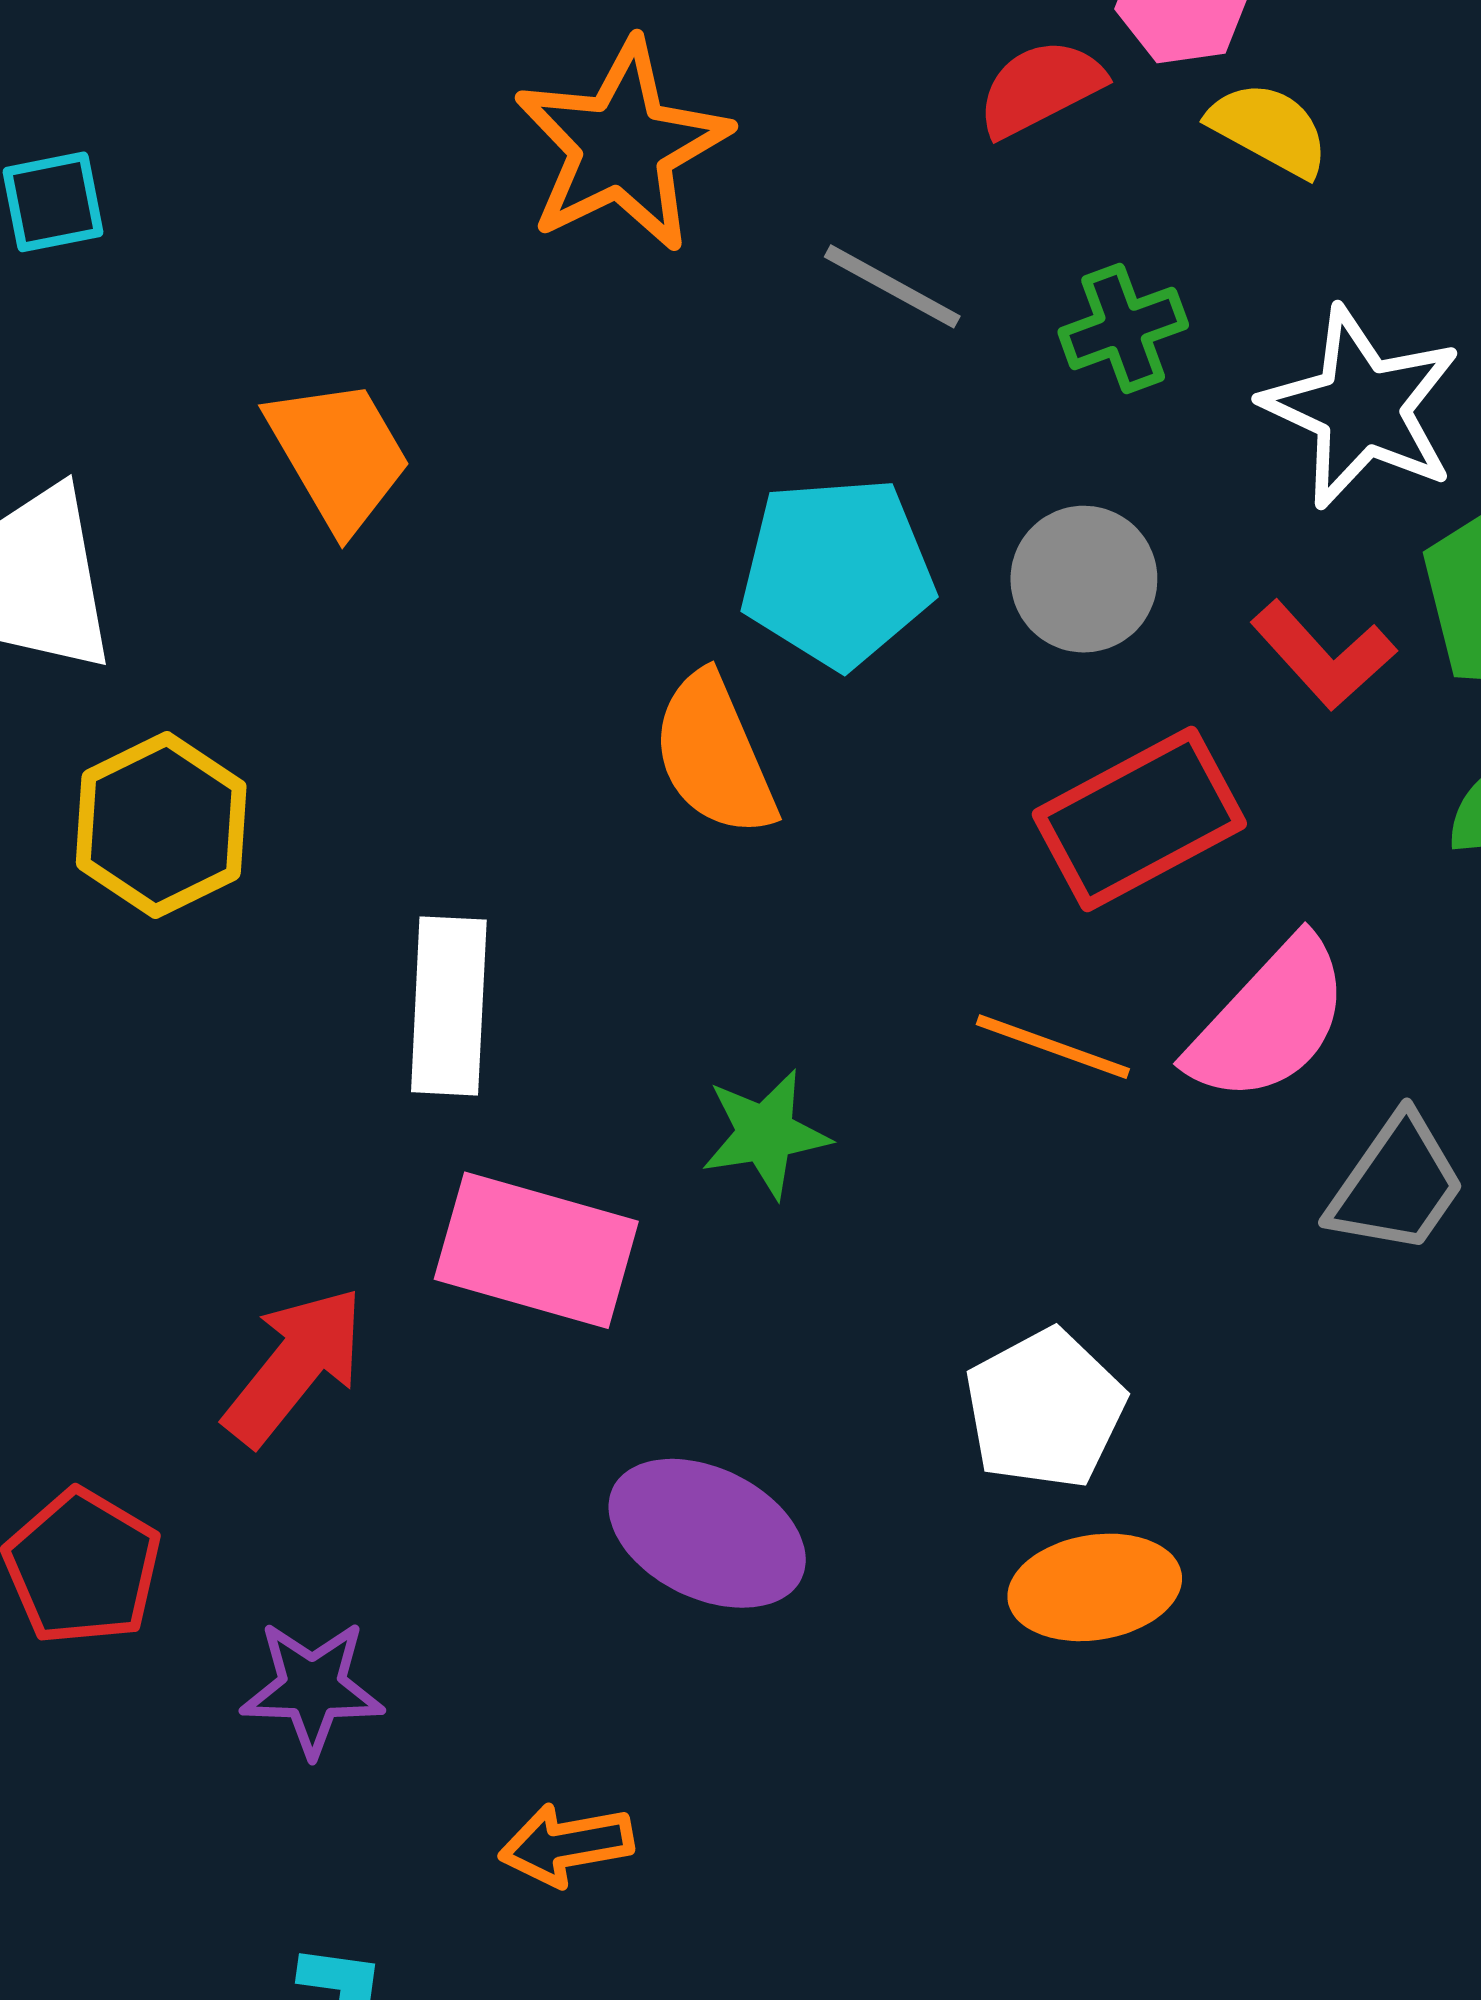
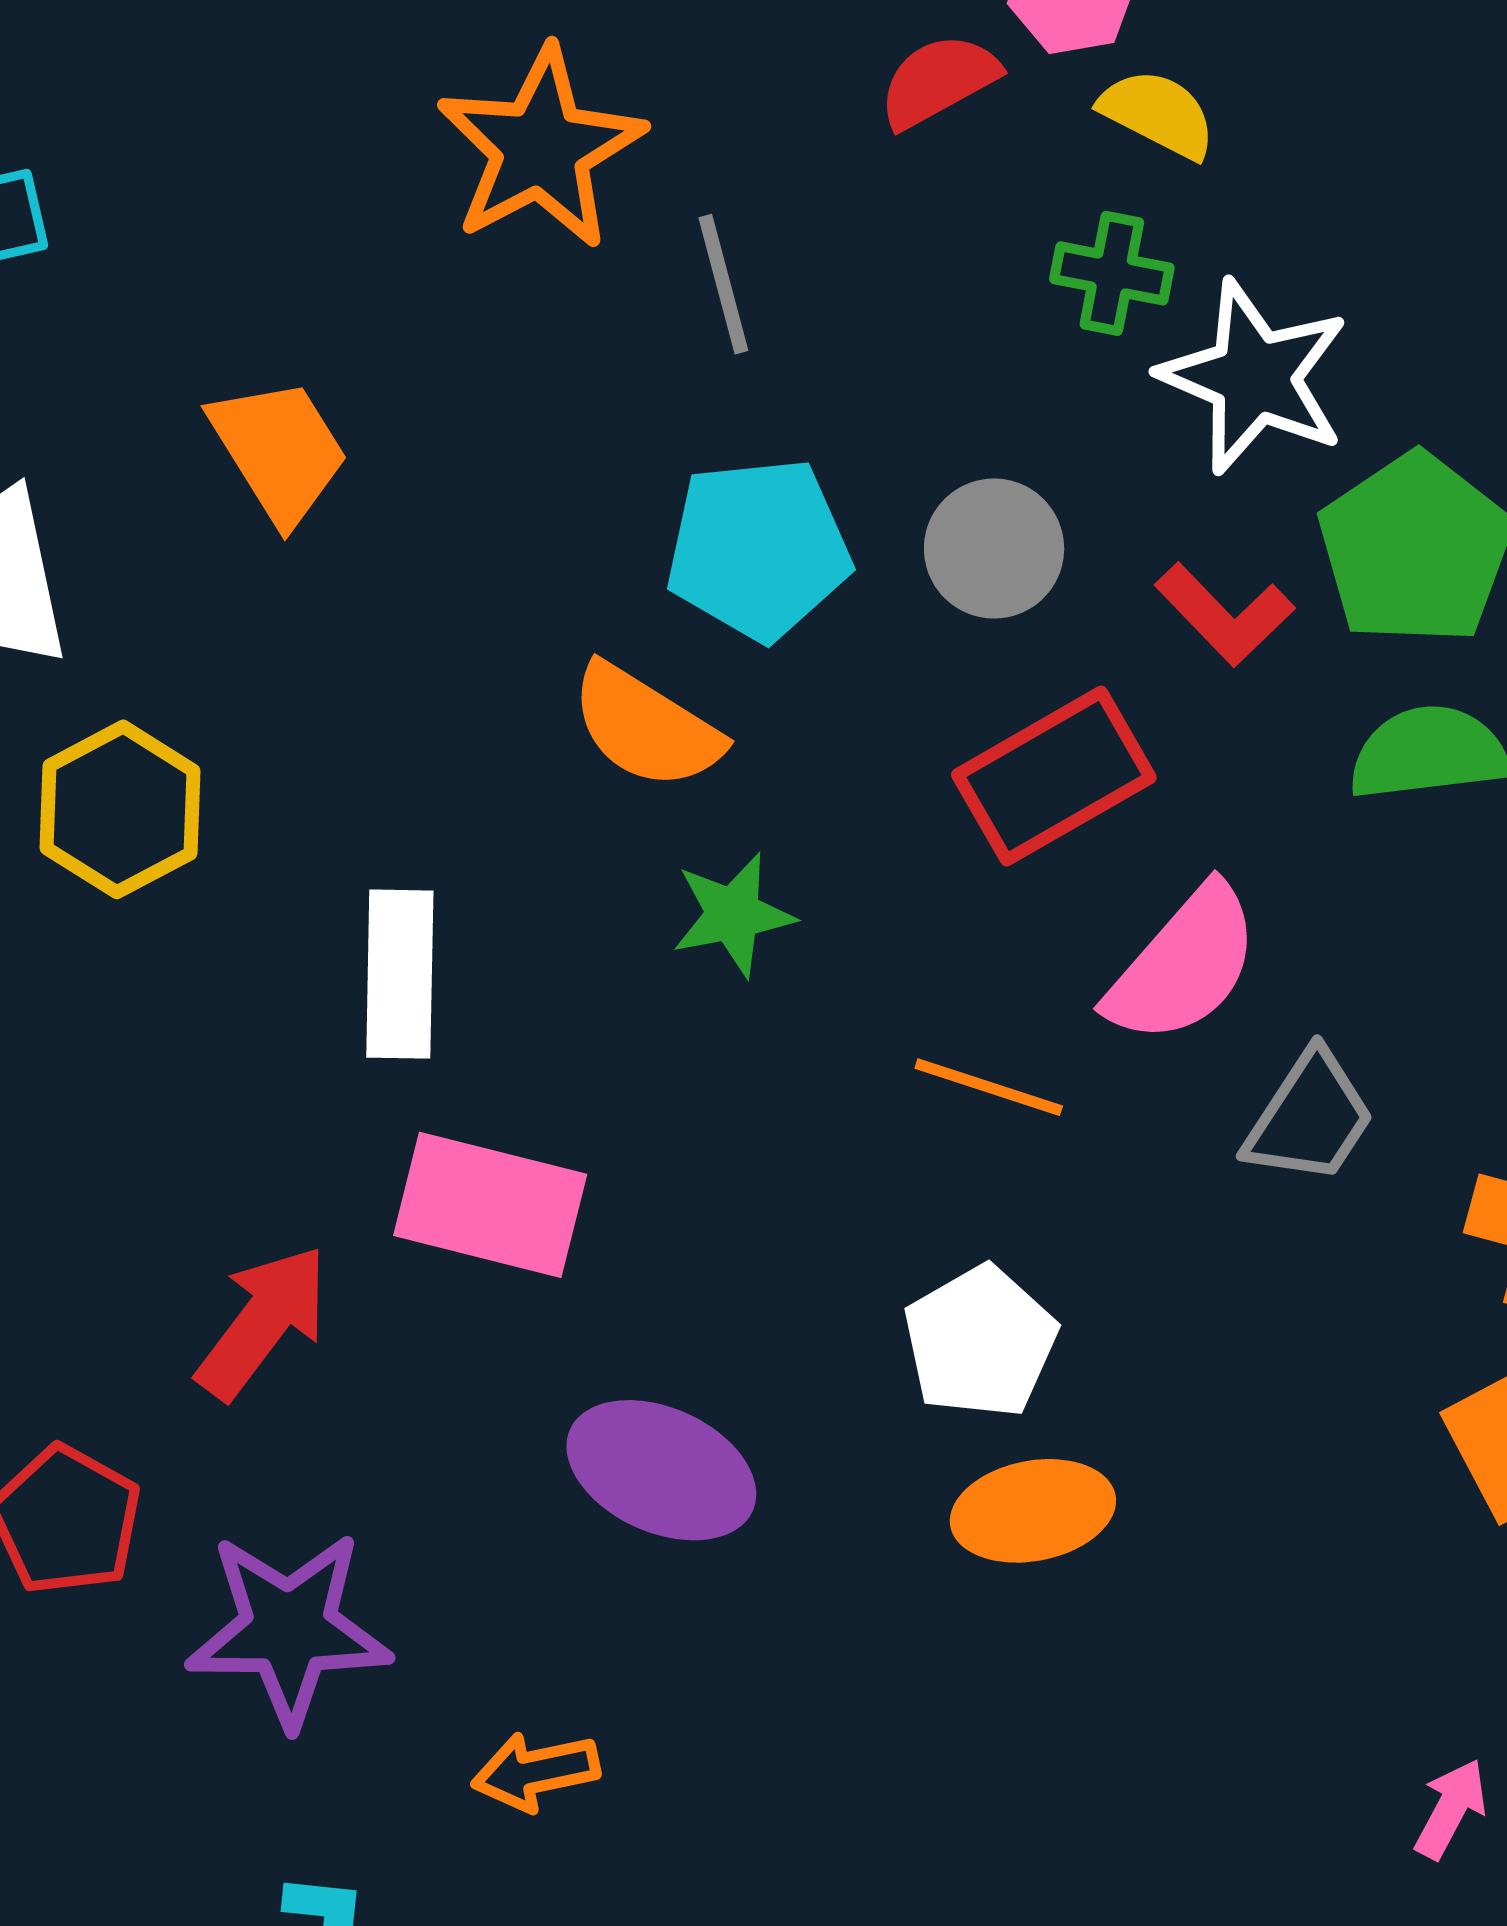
gray line: (892, 286) -> (723, 284), moved, turned 48
green cross: (1123, 328) -> (1112, 273), moved, turned 33
orange semicircle: (714, 755) -> (646, 727), turned -33
orange line: (1053, 1047) -> (989, 1087), moved
green star: (765, 1134) -> (733, 915), moved
purple star: (312, 1688) -> (289, 1629), size x1.5

